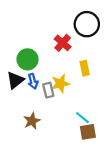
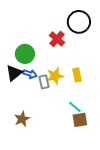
yellow rectangle: (85, 68) -> (77, 75), moved
blue arrow: (33, 81) -> (30, 74), turned -56
brown star: (32, 121) -> (22, 119), moved

